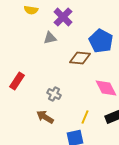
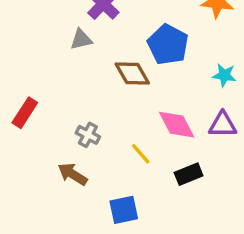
brown diamond: (80, 58) -> (132, 74), turned 55
yellow line: (85, 117) -> (141, 154), moved, turned -64

